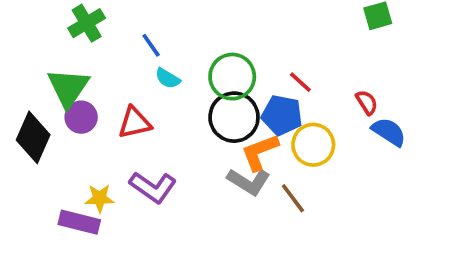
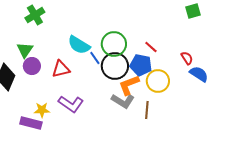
blue line: (151, 45) -> (95, 58), moved
cyan semicircle: (168, 78) -> (79, 45), size x1.6
green triangle: (68, 88) -> (25, 50), size x0.7
brown line: (293, 198) -> (147, 110), turned 42

